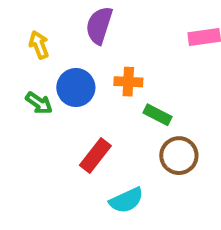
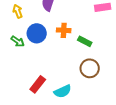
green rectangle: (158, 115) -> (85, 41), moved
red rectangle: (95, 156) -> (38, 84), moved

